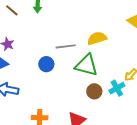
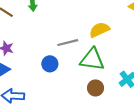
brown circle: (94, 91) -> (96, 88), moved

